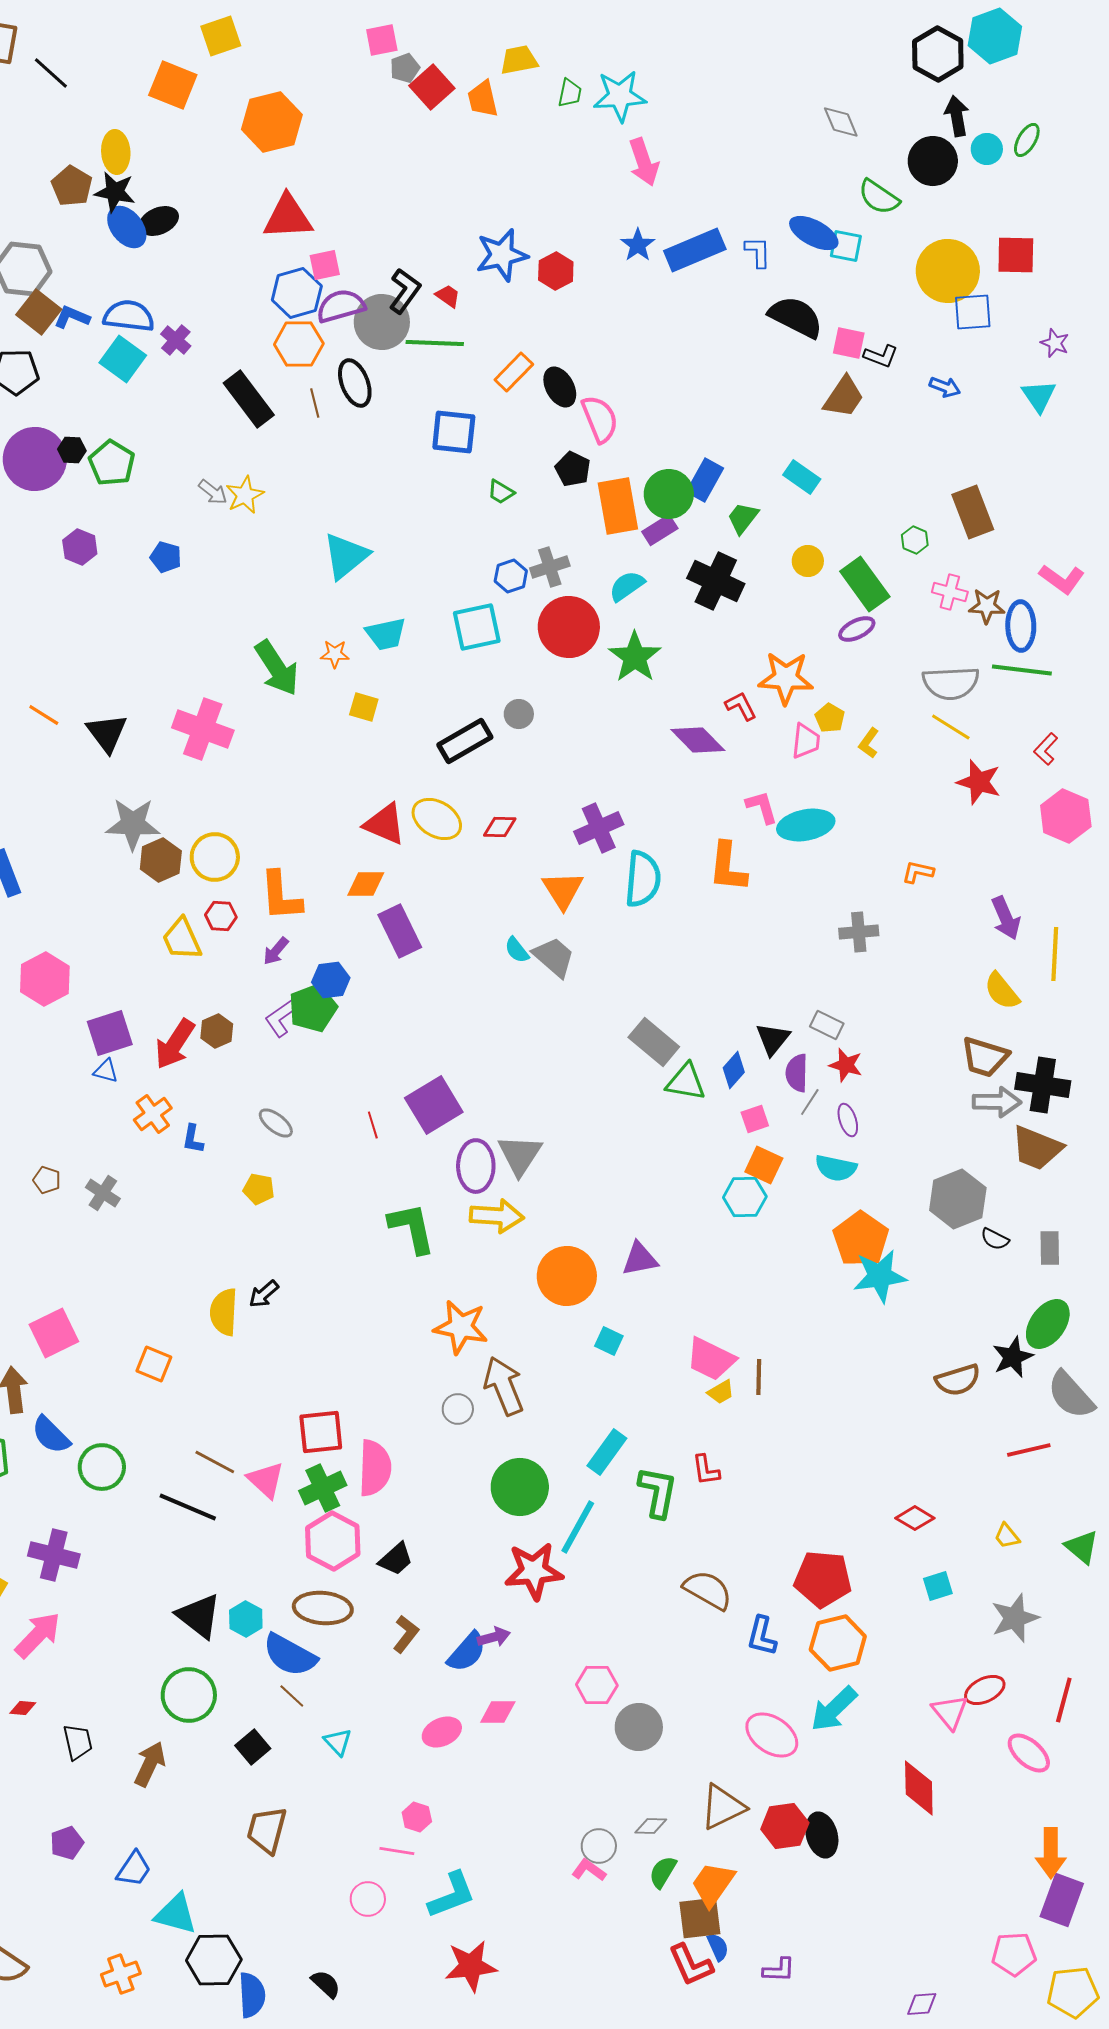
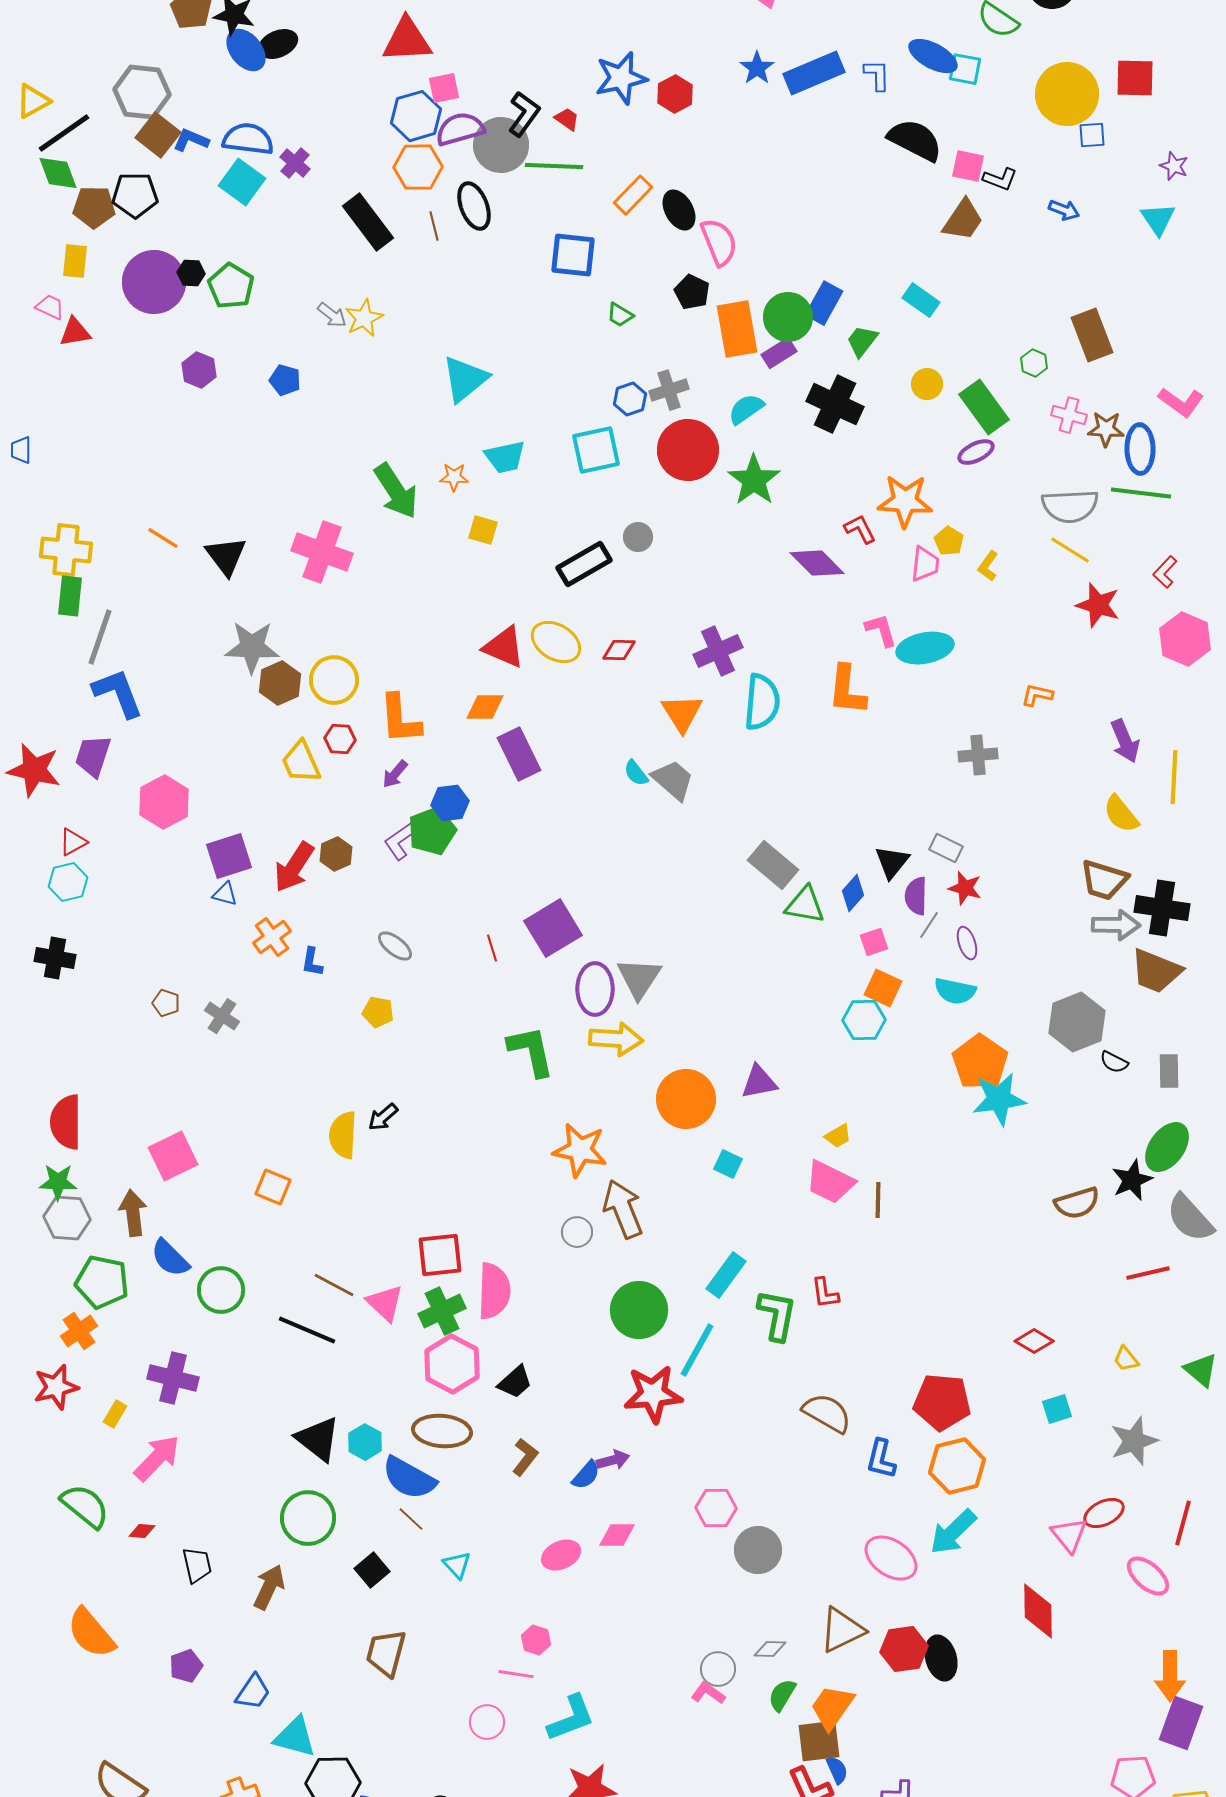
blue square: (973, 312) -> (1092, 135), size x0.7
yellow trapezoid: (721, 1392) -> (838, 1136), moved
blue semicircle: (467, 1652) -> (586, 1475), size x0.7

